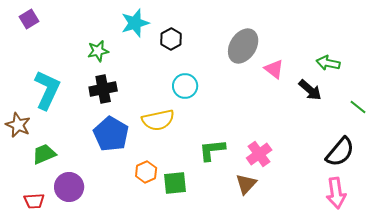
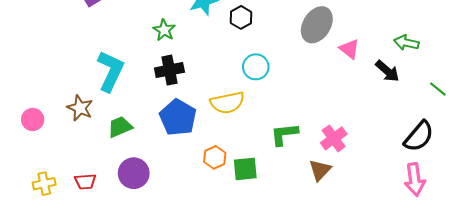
green star: (98, 51) -> (164, 30), turned -30
green trapezoid: (44, 154) -> (120, 127), moved
red trapezoid: (34, 201) -> (85, 182), moved

